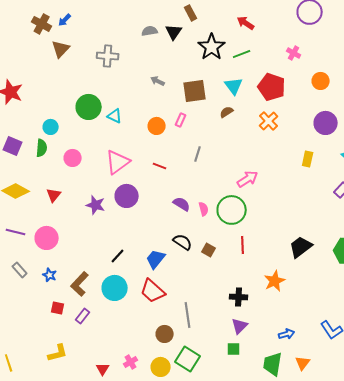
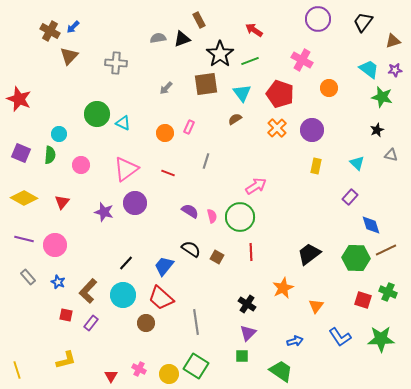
black triangle: (174, 32) -> (182, 39), turned 36
pink cross: (294, 53) -> (302, 60), size x1.5
gray arrow: (158, 81) -> (166, 88), turned -72
brown square: (195, 91) -> (206, 84), moved
purple circle: (326, 123) -> (312, 130), moved
black cross: (239, 297) -> (247, 304), turned 30
brown circle: (165, 334) -> (146, 323), moved
pink cross: (131, 362) -> (139, 369), turned -32
orange triangle: (303, 363) -> (316, 306), moved
green trapezoid: (273, 364) -> (281, 371), turned 115

